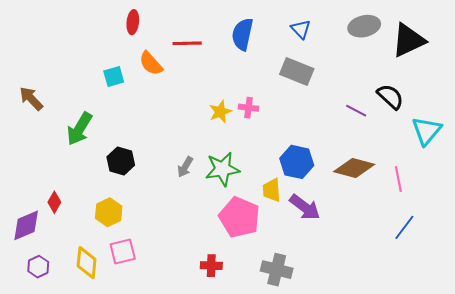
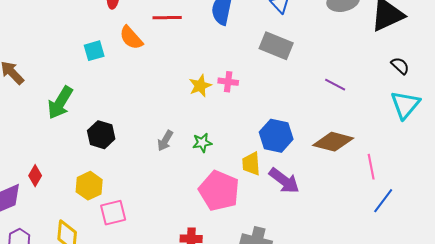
black semicircle: (390, 97) -> (400, 66), moved, size x0.7
green star: (222, 169) -> (202, 143), size x0.6
pink line: (398, 179) -> (371, 167), moved
pink square: (123, 252) -> (113, 213), moved

